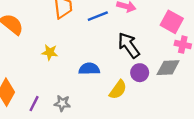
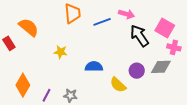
black arrow: (129, 45) -> (139, 36), moved
yellow semicircle: (118, 90) -> (118, 85), turned 96

